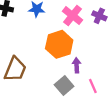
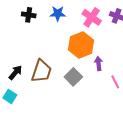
gray square: (64, 86) -> (73, 77), moved

